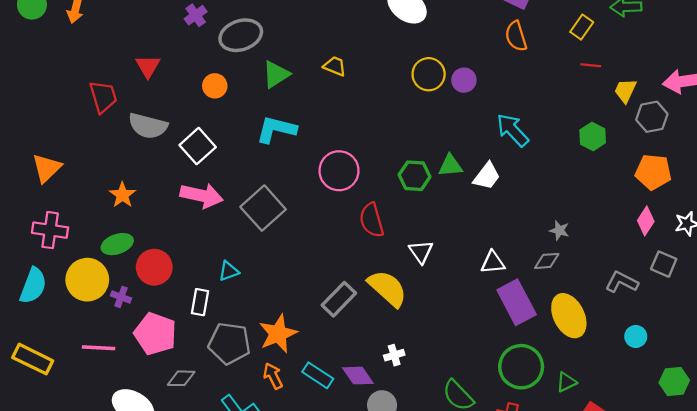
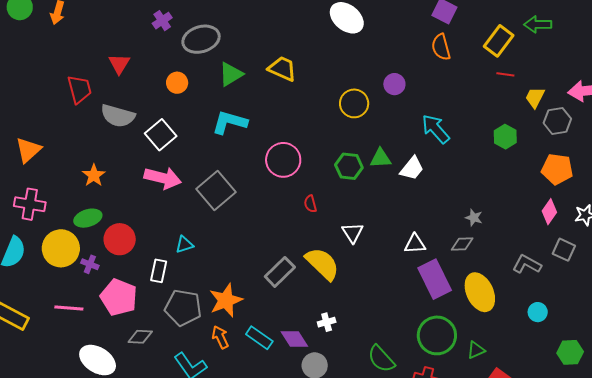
yellow rectangle: (582, 27) -> (499, 41), size x1.4
yellow trapezoid: (335, 66) -> (282, 69), size x1.4
yellow circle: (429, 74) -> (354, 103), moved
red semicircle: (372, 220) -> (310, 204), size x0.6

